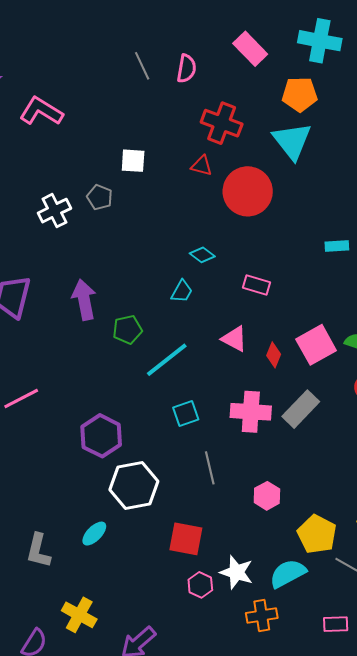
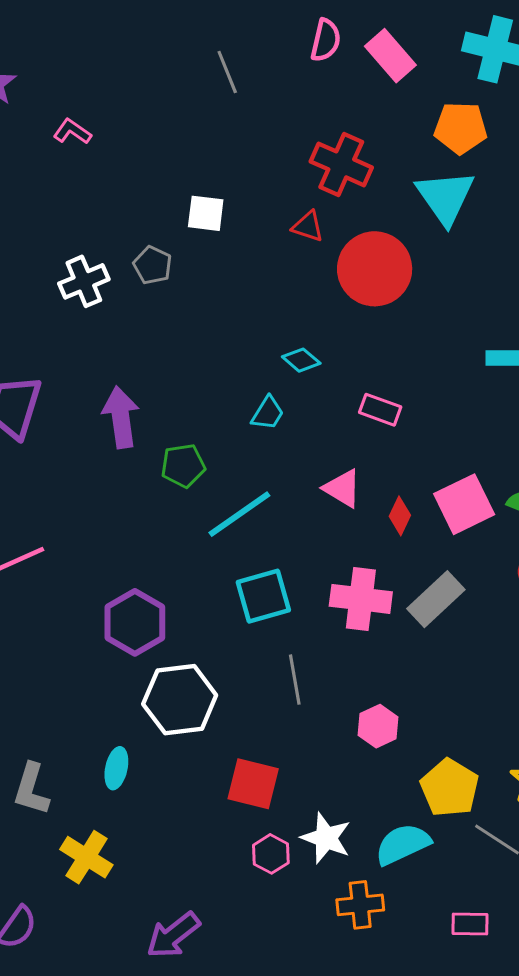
pink semicircle: (186, 69) -> (326, 40), moved
pink L-shape: (41, 111) -> (72, 132), size x0.6
cyan square: (186, 414) -> (263, 596), size x1.4
cyan ellipse: (94, 534) -> (116, 768), turned -36
yellow cross: (79, 615) -> (86, 857), moved

